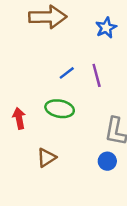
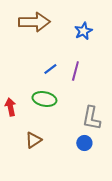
purple line: (97, 75) -> (75, 71), turned 30

